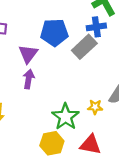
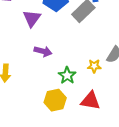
purple arrow: (29, 79) -> (43, 51), moved, turned 96
green star: (66, 117) -> (67, 75), size x0.7

